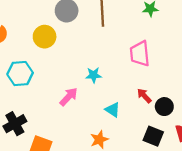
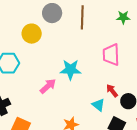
cyan star: (94, 75) -> (70, 70), size x1.5
cyan triangle: (113, 110) -> (98, 105), moved

